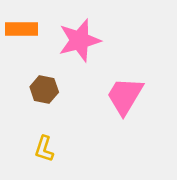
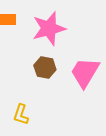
brown hexagon: (44, 90) -> (45, 67), moved

